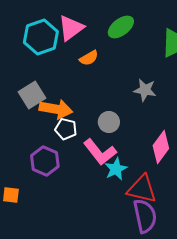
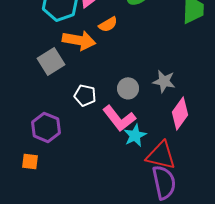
gray star: (145, 90) -> (164, 81), moved
orange arrow: (56, 109) -> (79, 40), moved
purple hexagon: (45, 161) -> (46, 127), moved

